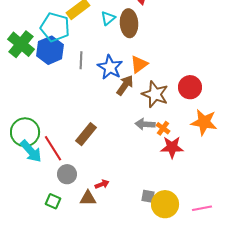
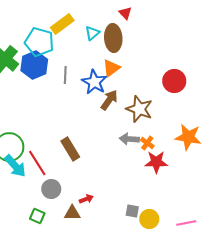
orange triangle: (139, 64) -> (111, 68), moved
red circle: (190, 87) -> (174, 81), moved
brown rectangle: (86, 134) -> (70, 149), turned -70
yellow circle: (165, 204) -> (149, 219), size x0.7

